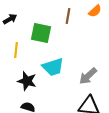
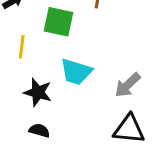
cyan trapezoid: (53, 67) -> (76, 72), turned 35

